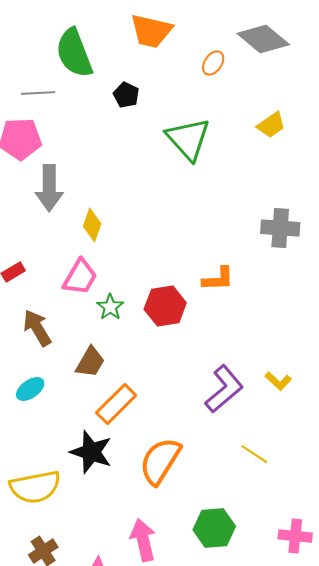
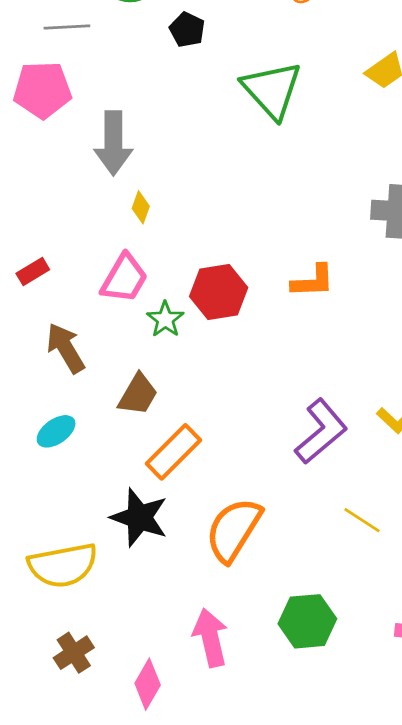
gray arrow: (49, 188) -> (113, 143), moved
yellow diamond: (92, 225) -> (141, 207), size x0.7
red hexagon: (165, 306) -> (219, 292), moved

